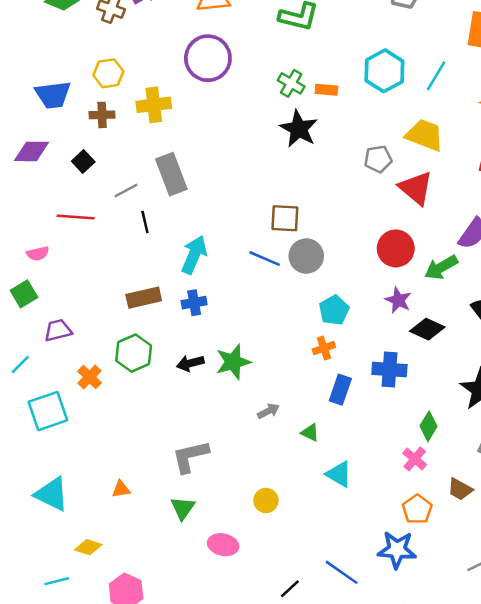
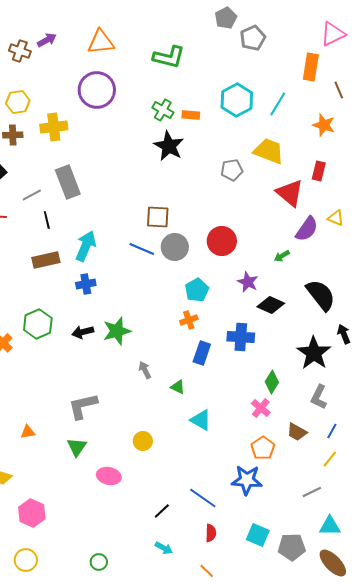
red triangle: (416, 188) -> (290, 193), moved
red circle: (396, 248) -> (222, 241), moved
green arrow: (441, 267) -> (282, 256), size x0.6
brown rectangle: (144, 298) -> (46, 260), moved
gray arrow: (268, 411) -> (145, 370), turned -90

